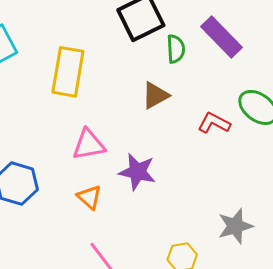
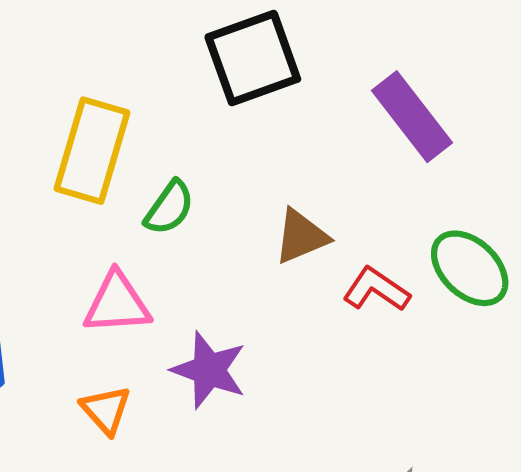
green semicircle: (176, 49) -> (169, 208), moved, turned 32
brown triangle: (155, 95) -> (301, 236), moved

